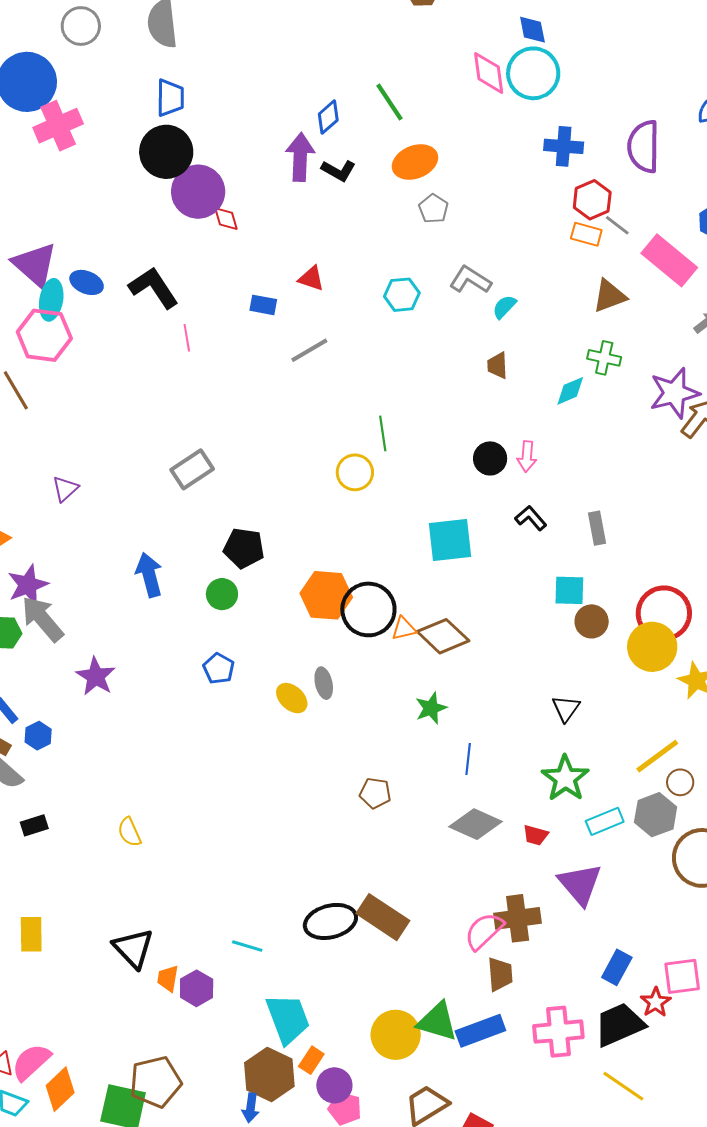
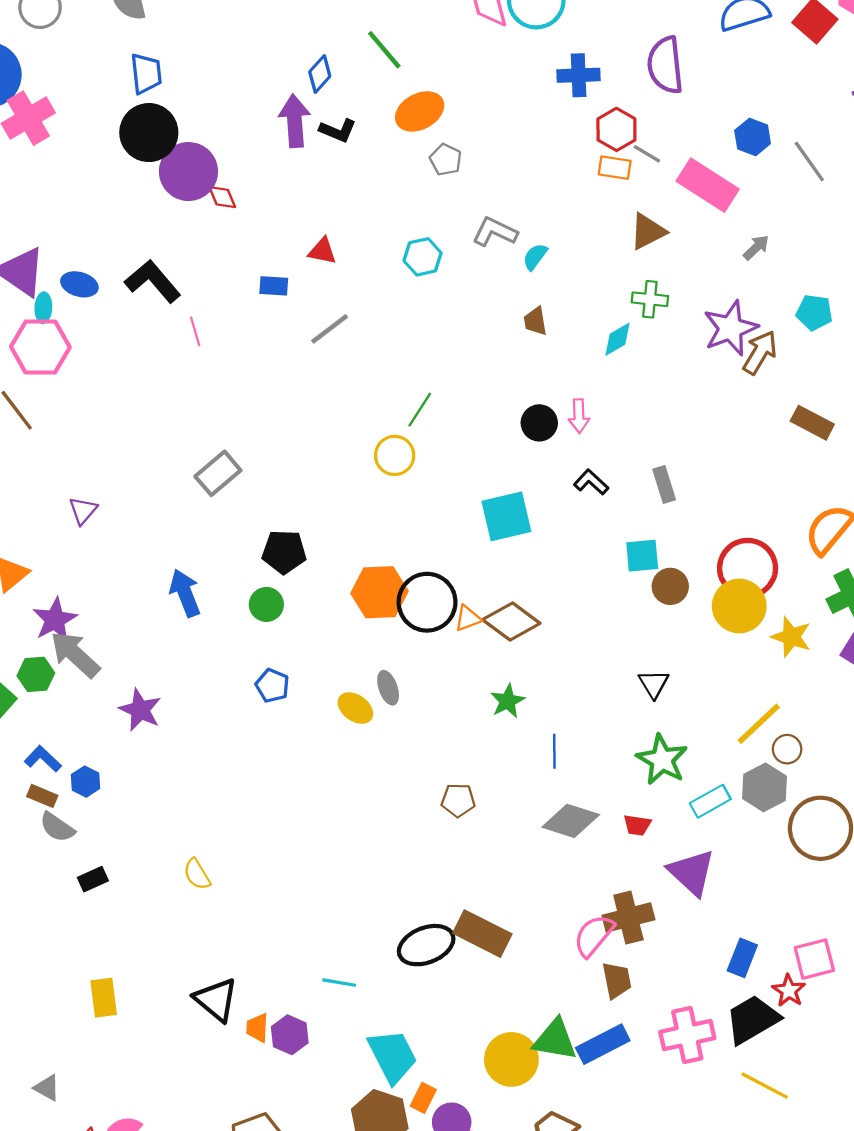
cyan ellipse: (51, 300) -> (43, 308), size x0.7
green line: (383, 433) -> (420, 410), turned 48

